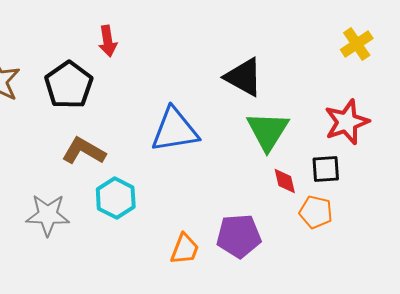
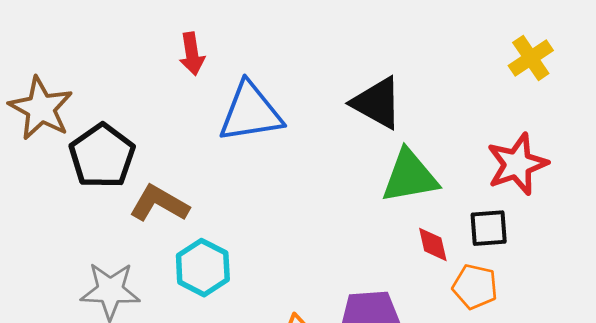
black pentagon: (69, 85) -> (102, 156), moved
blue triangle: (175, 130) -> (250, 112), moved
green triangle: (268, 131) -> (410, 176), turned 48

